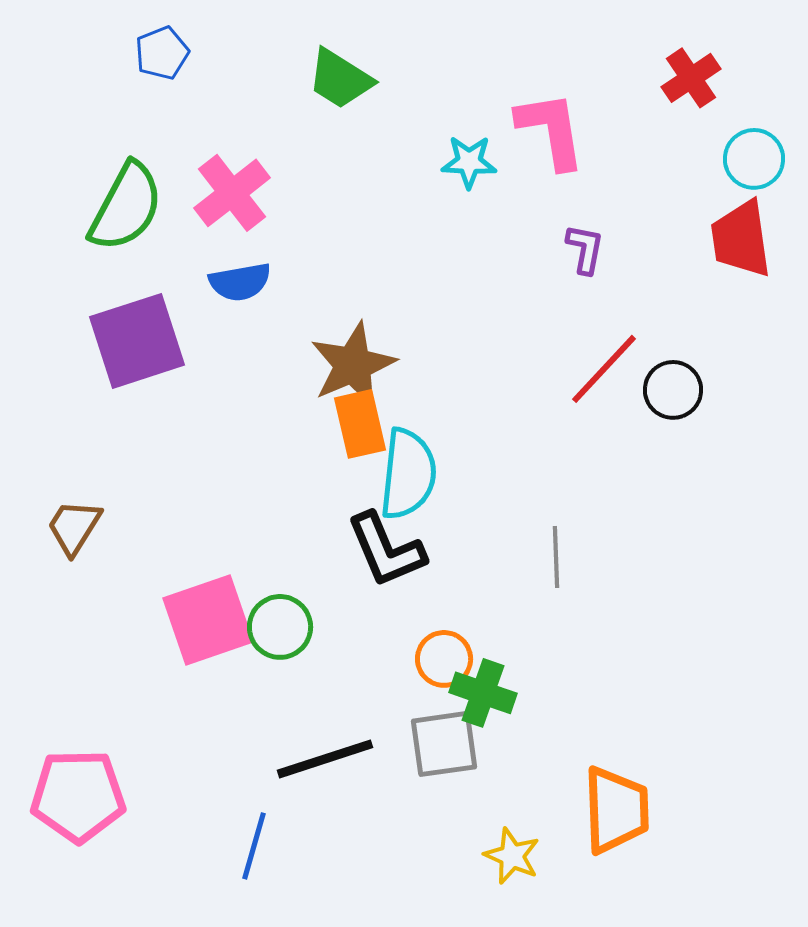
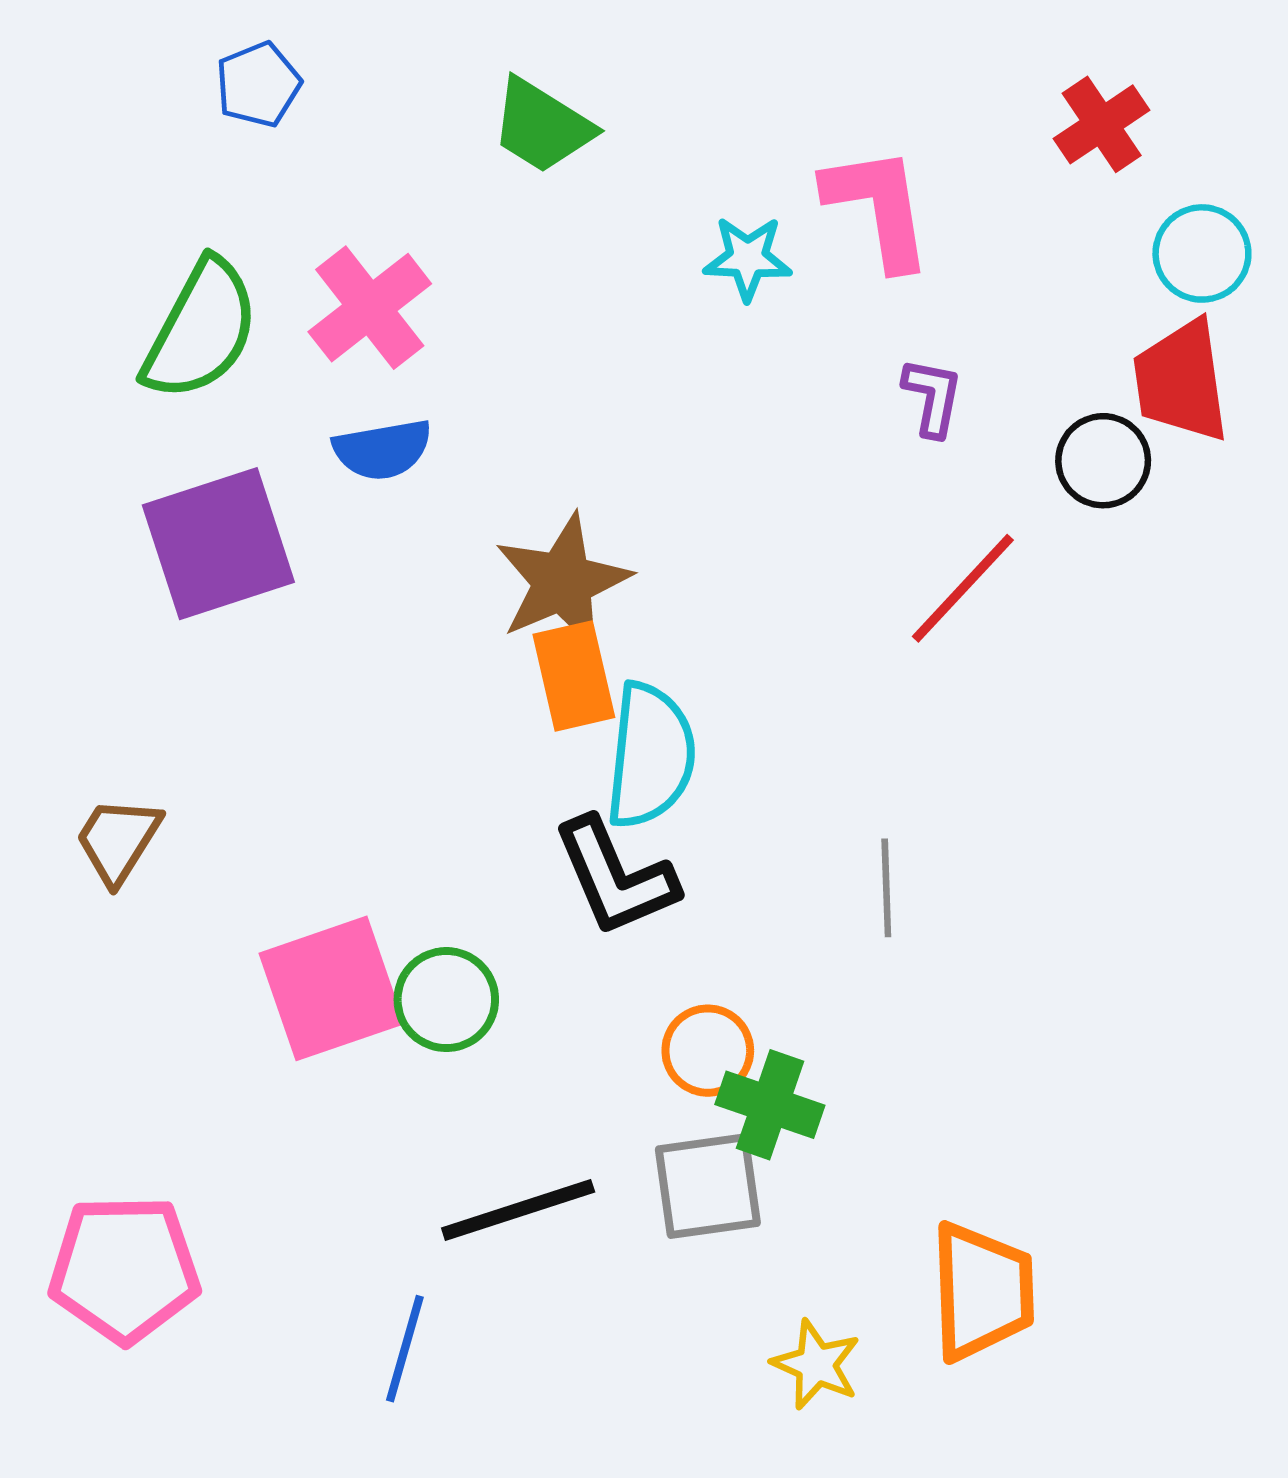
black circle: (673, 390) -> (1103, 461), moved

